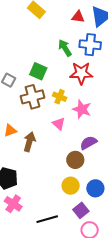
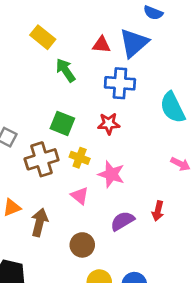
green arrow: (65, 48) -> (66, 70), moved
green square: (38, 71) -> (62, 123), moved
red star: (81, 73) -> (109, 124), size x0.7
brown circle: (75, 160) -> (82, 245), moved

